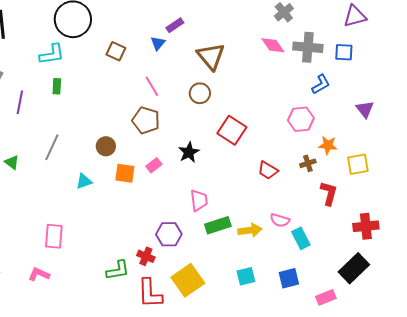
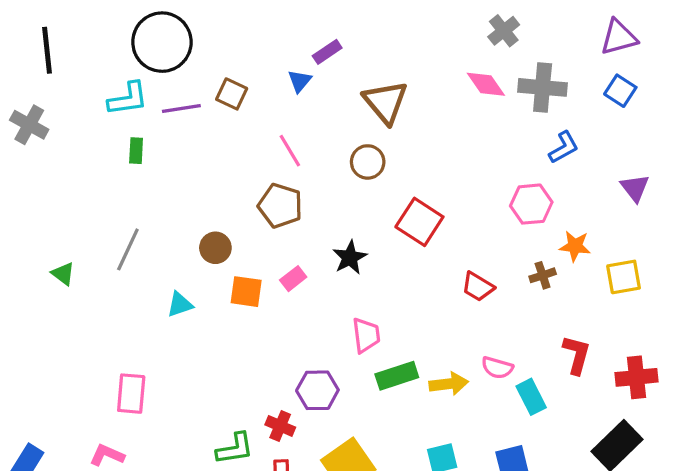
blue square: (344, 52) -> (620, 91), moved, turned 30
purple line: (20, 102) -> (181, 109), moved, turned 70
red L-shape: (329, 193) -> (577, 355), moved

